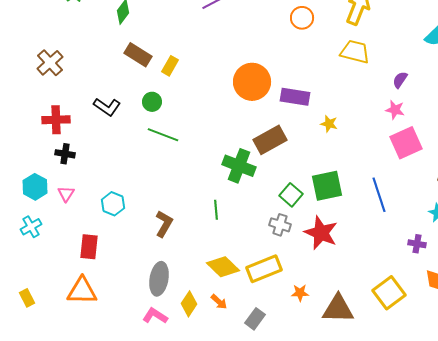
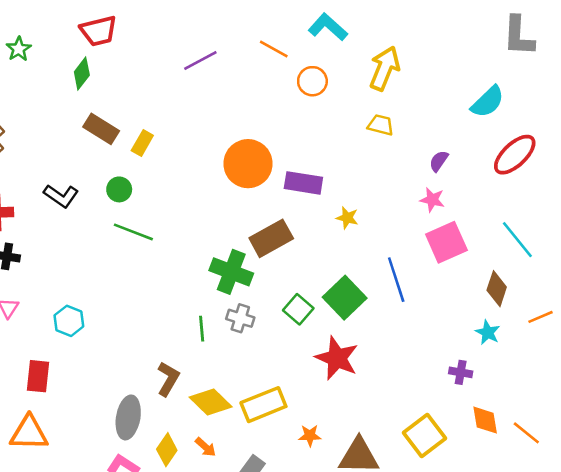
yellow trapezoid: (355, 52) -> (381, 125), size x0.7
green square: (327, 186) -> (345, 298), turned -32
blue line: (379, 195) -> (396, 280), moved
brown L-shape: (164, 224) -> (168, 379), moved
gray cross: (280, 225) -> (240, 318), moved

